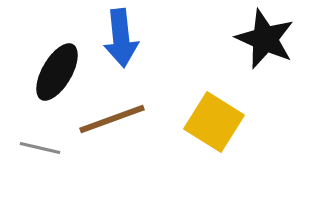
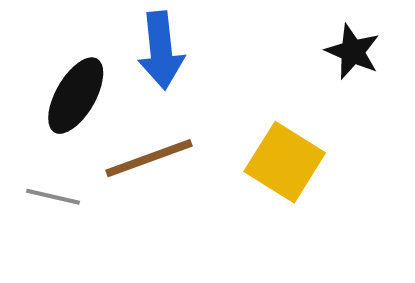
black star: (265, 39) -> (353, 52), size x0.7

